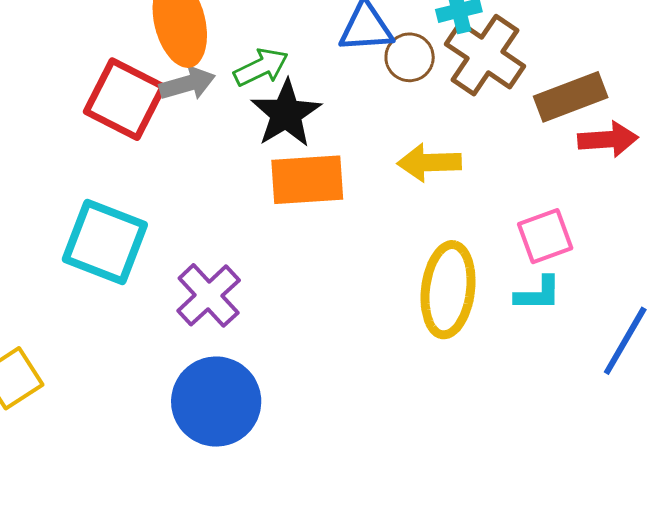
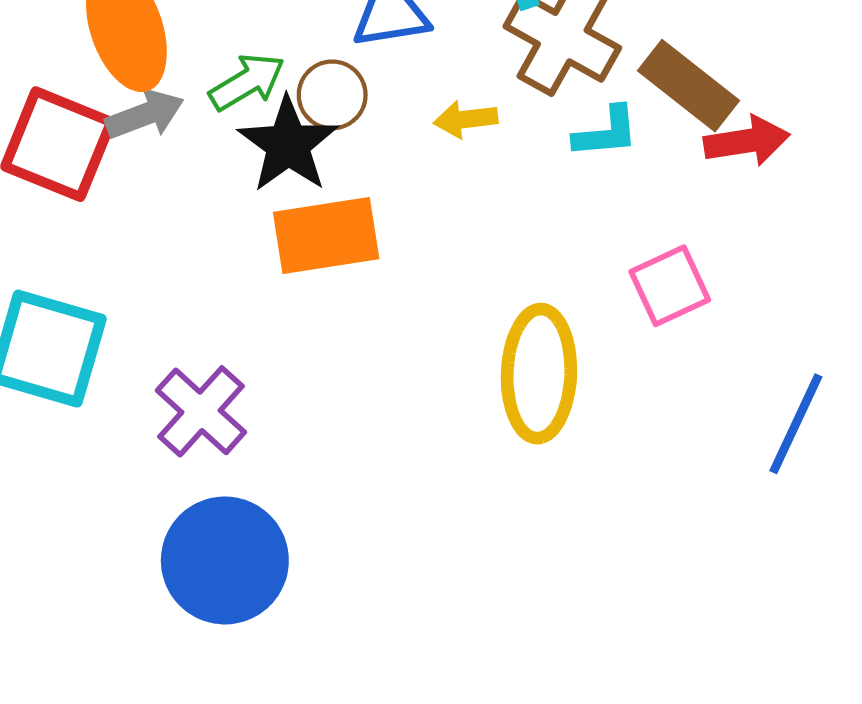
brown circle: (410, 57) -> (332, 95), moved
brown rectangle: (571, 97) -> (689, 86), turned 64
yellow arrow: (429, 163) -> (466, 119), moved, size x0.7
cyan L-shape: (538, 294) -> (606, 132), moved

